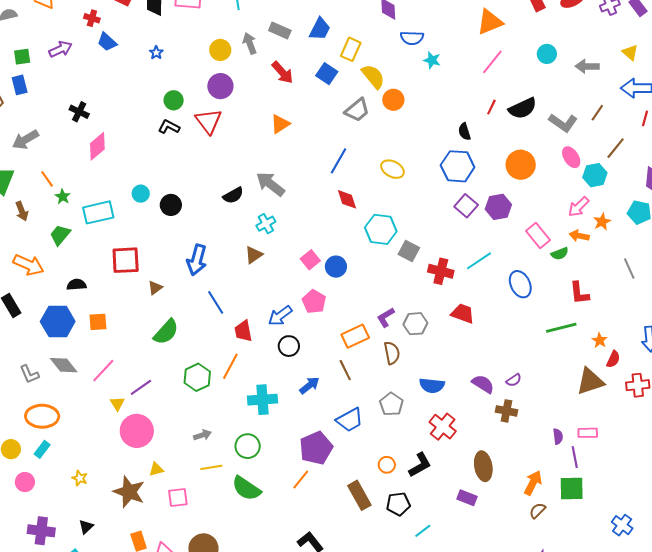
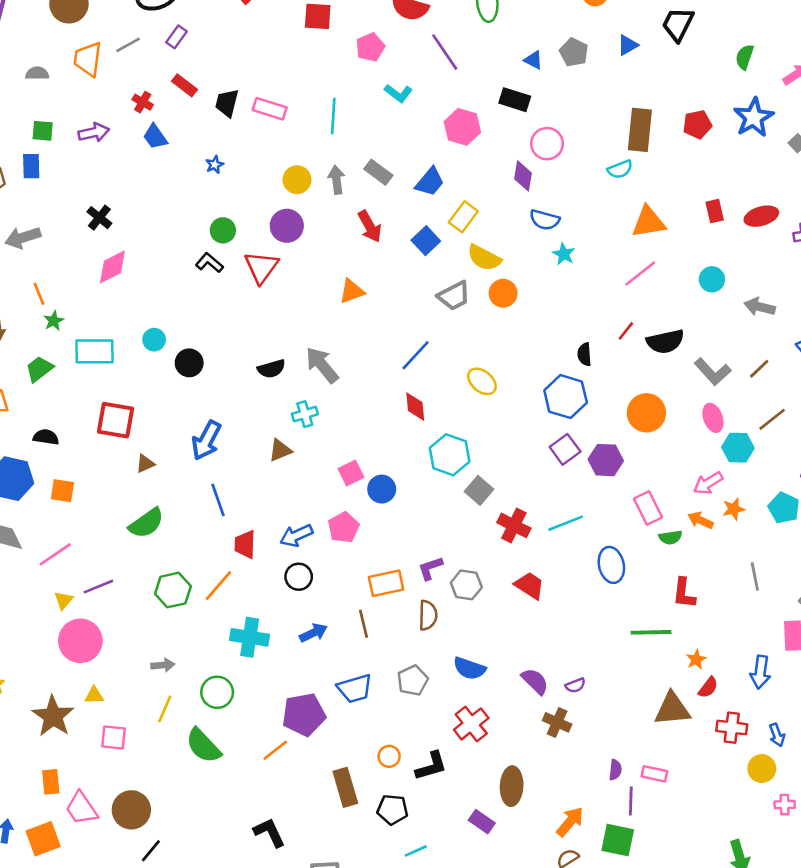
yellow semicircle: (373, 76) -> (484, 258), turned 144
yellow line: (211, 467) -> (165, 709), turned -70

